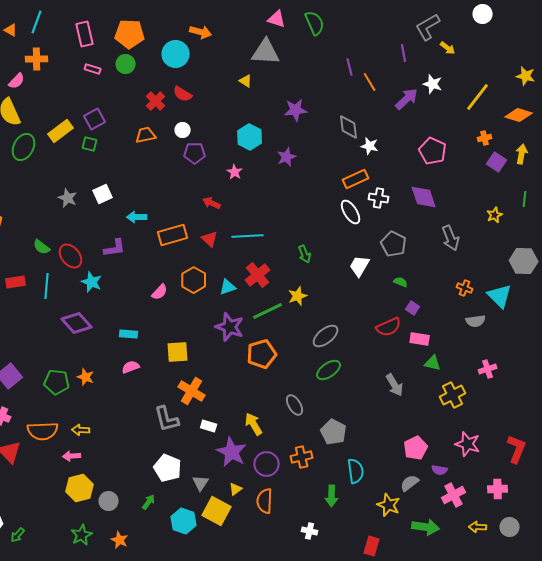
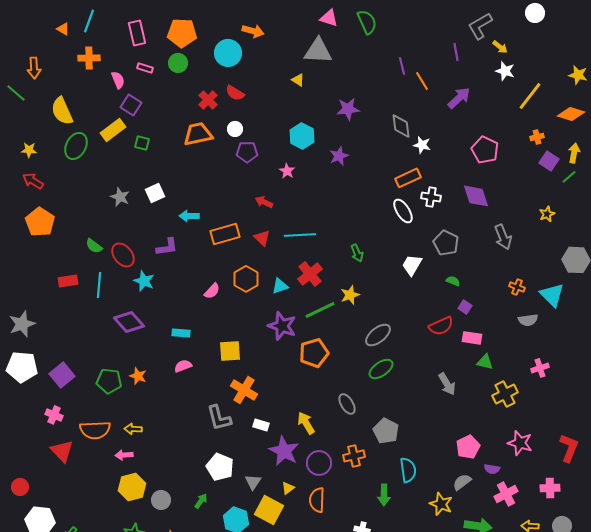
pink semicircle: (17, 81) -> (118, 80), moved, turned -66
white star: (433, 84) -> (505, 71), moved
purple square: (95, 119) -> (131, 105), moved, turned -30
orange trapezoid: (146, 135) -> (198, 134), size x1.4
green line: (525, 199) -> (569, 177), moved, turned 42

